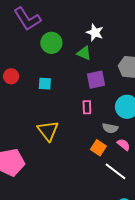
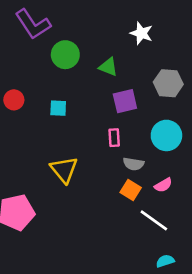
white star: (95, 32) -> (141, 33), moved
gray semicircle: (110, 128) -> (133, 164), moved
pink semicircle: (124, 145) -> (163, 185), turned 112

